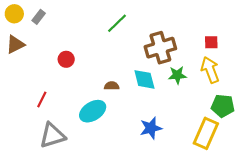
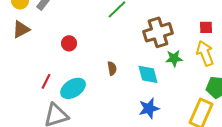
cyan diamond: (144, 79) -> (148, 74), moved
brown semicircle: (112, 86) -> (112, 68), turned 80
cyan ellipse: (93, 111) -> (73, 88), moved

